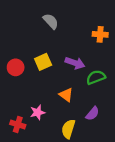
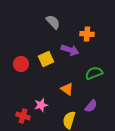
orange cross: (100, 34) -> (87, 34), moved
purple arrow: (75, 63) -> (70, 50), moved

